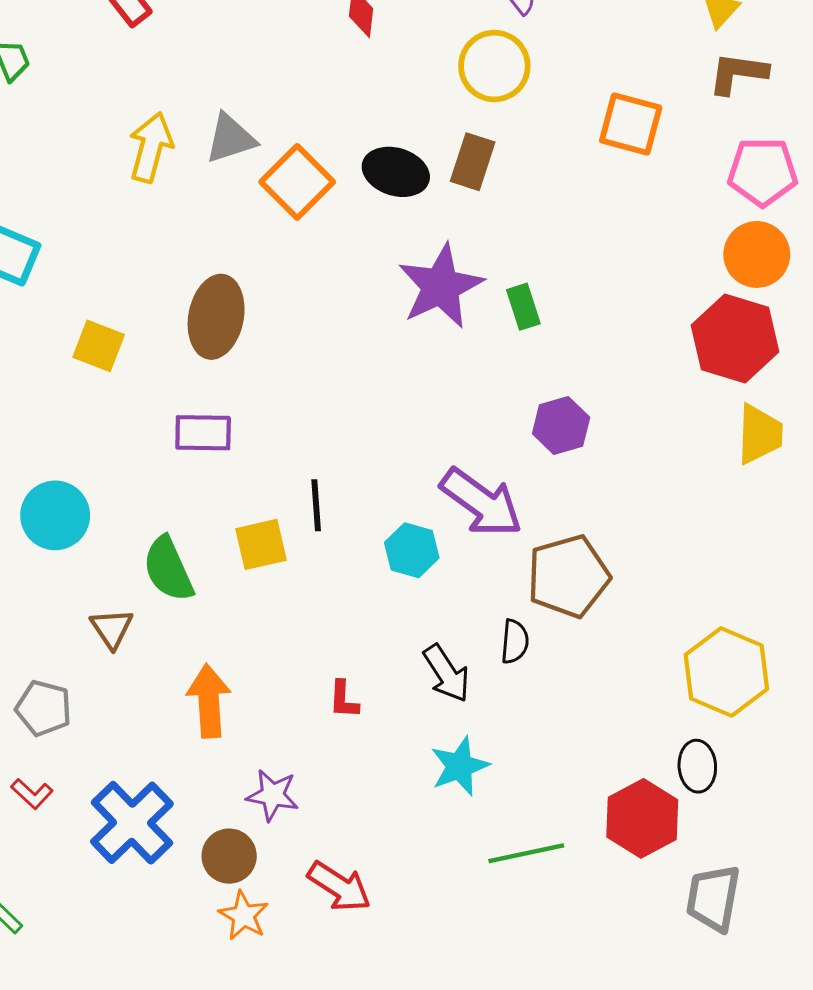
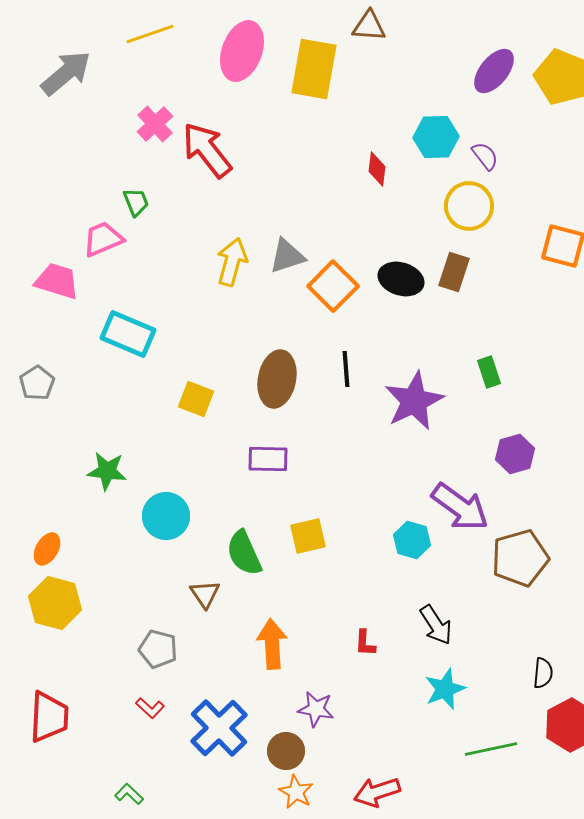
purple star: (441, 286) -> (414, 401), moved
black line: (316, 505) -> (346, 369), moved
black semicircle: (515, 642) -> (543, 673), moved
red arrow: (339, 886) -> (377, 792), moved, turned 129

